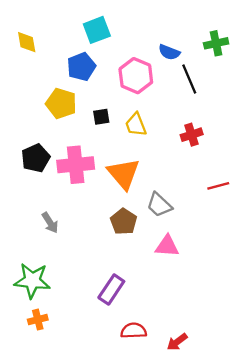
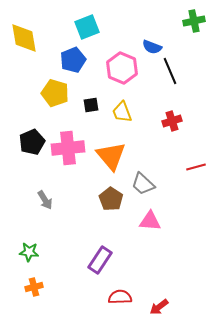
yellow diamond: (27, 42) -> (24, 38), size x1.5
green cross: (216, 43) -> (194, 21), moved
green star: (32, 281) -> (29, 252), size x0.6

